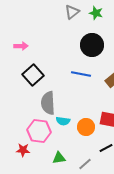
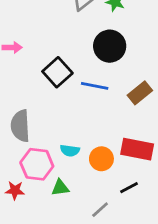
black square: (33, 75) -> (57, 72), moved
gray semicircle: (48, 103) -> (20, 126), moved
green triangle: (59, 158) -> (60, 188), moved

